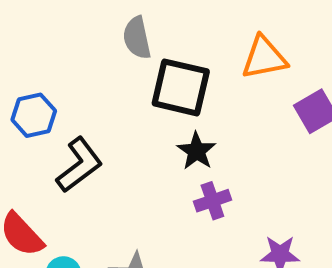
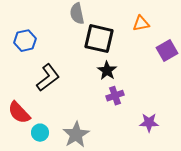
orange triangle: (264, 58) -> (141, 24), size x0.7
blue hexagon: (34, 115) -> (25, 41), moved

